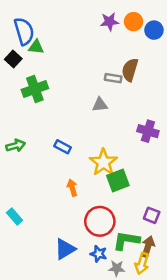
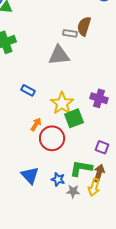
gray triangle: (100, 105) -> (59, 55), size x1.6
purple cross: (148, 131) -> (99, 98), moved
orange arrow: (72, 188) -> (36, 124), turned 48
red circle: (100, 221) -> (52, 138), moved
blue triangle: (65, 249) -> (30, 175), turned -42

